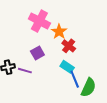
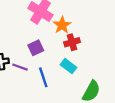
red cross: (69, 46) -> (72, 42), turned 32
blue line: (75, 79) -> (43, 77), moved

